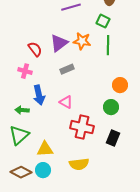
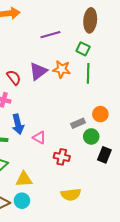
gray rectangle: (67, 69) -> (78, 123), moved
pink triangle: (66, 102) -> (39, 138), moved
red cross: (82, 127) -> (62, 157), size x0.7
black rectangle: (113, 138) -> (104, 155), moved
yellow semicircle: (79, 164) -> (71, 195), moved

